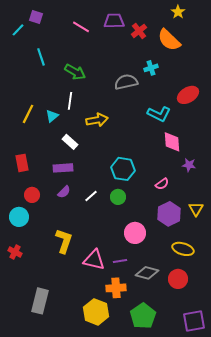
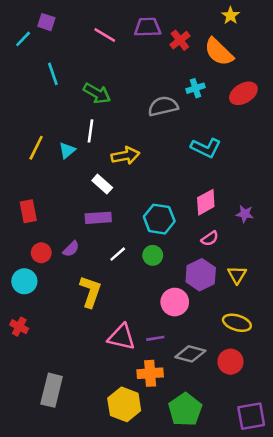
red ellipse: (188, 95) -> (243, 93), moved
white rectangle: (70, 142) -> (102, 184), moved
pink diamond: (172, 142) -> (206, 202), moved, turned 65
purple rectangle: (63, 168) -> (98, 218), moved
purple semicircle: (64, 192) -> (71, 249), moved
yellow triangle: (196, 209) -> (237, 275), moved
purple hexagon: (169, 214) -> (201, 275), moved
yellow L-shape: (64, 241) -> (90, 292), moved

